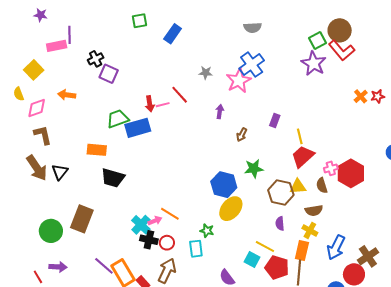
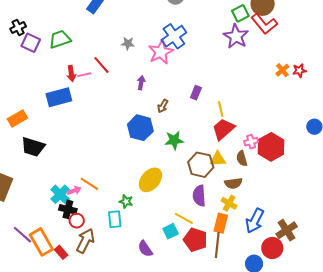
green trapezoid: (118, 119) -> (60, 39), moved
orange rectangle: (97, 150) -> (17, 119), turned -36
blue hexagon: (224, 185) -> (140, 128), moved
purple semicircle: (280, 224) -> (199, 196), size x1.5
red circle: (167, 243) -> (77, 221), moved
cyan square: (252, 260) -> (171, 231), turned 35

